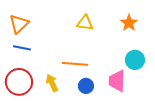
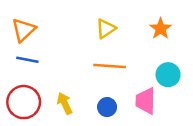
yellow triangle: (85, 23) -> (106, 29), turned -42
orange line: (75, 64) -> (110, 66), moved

